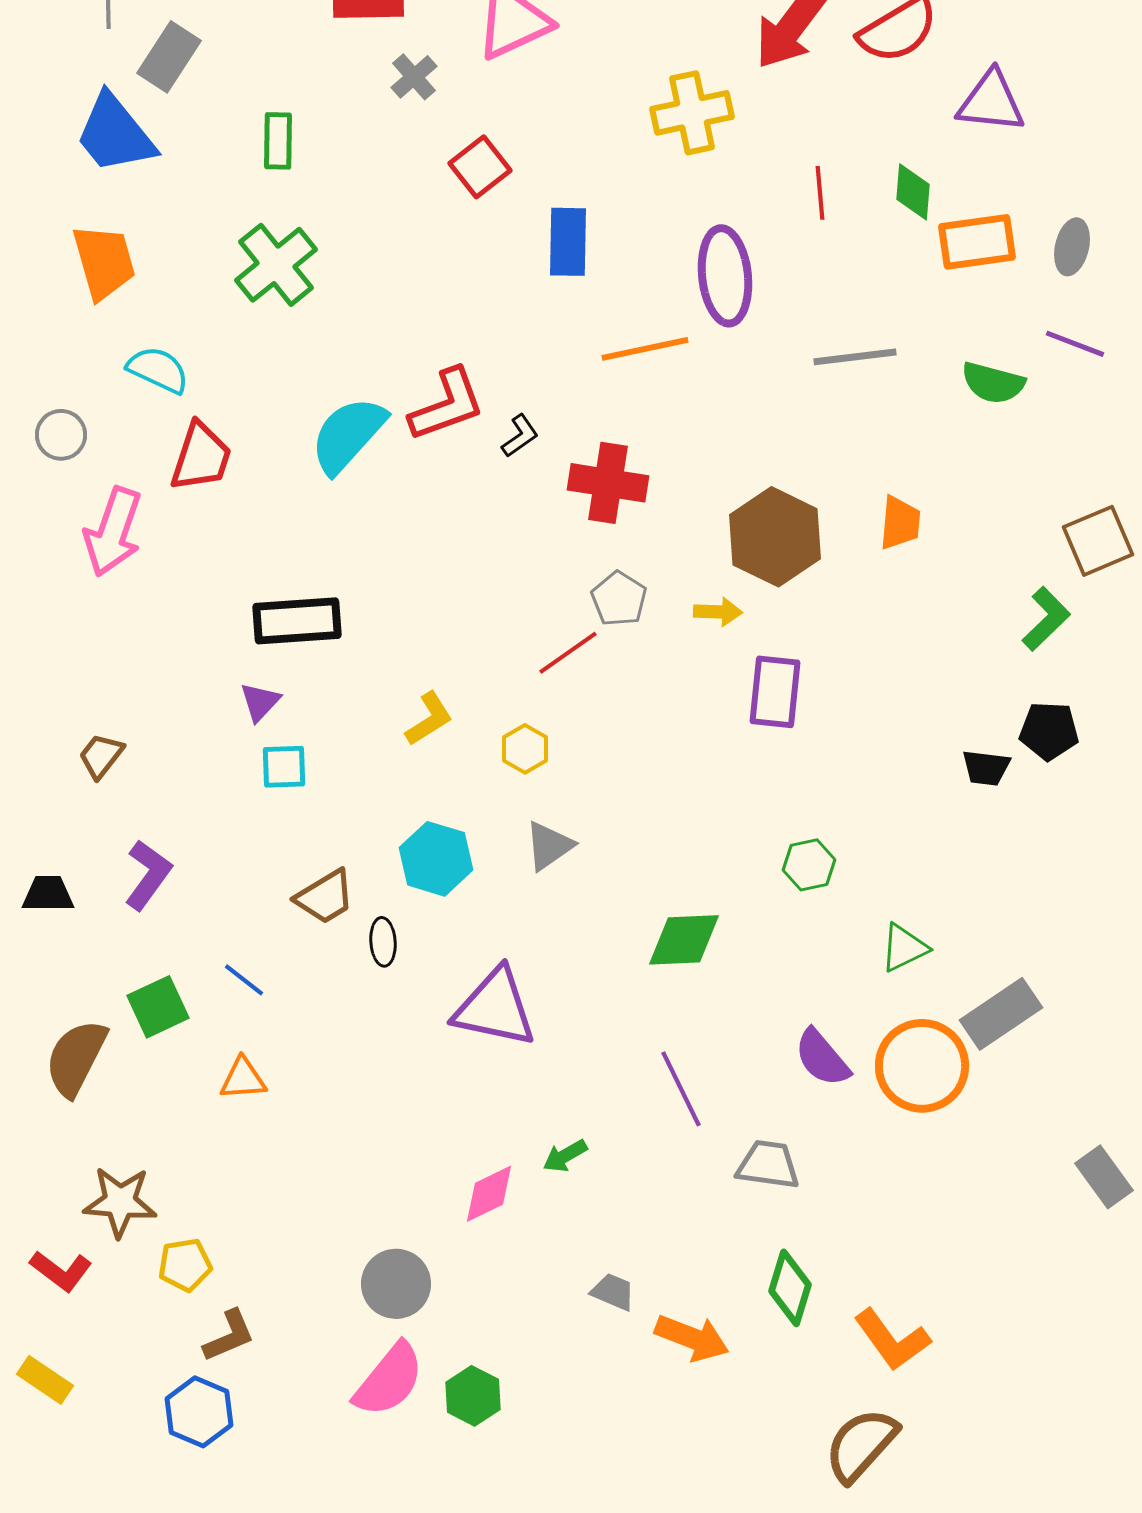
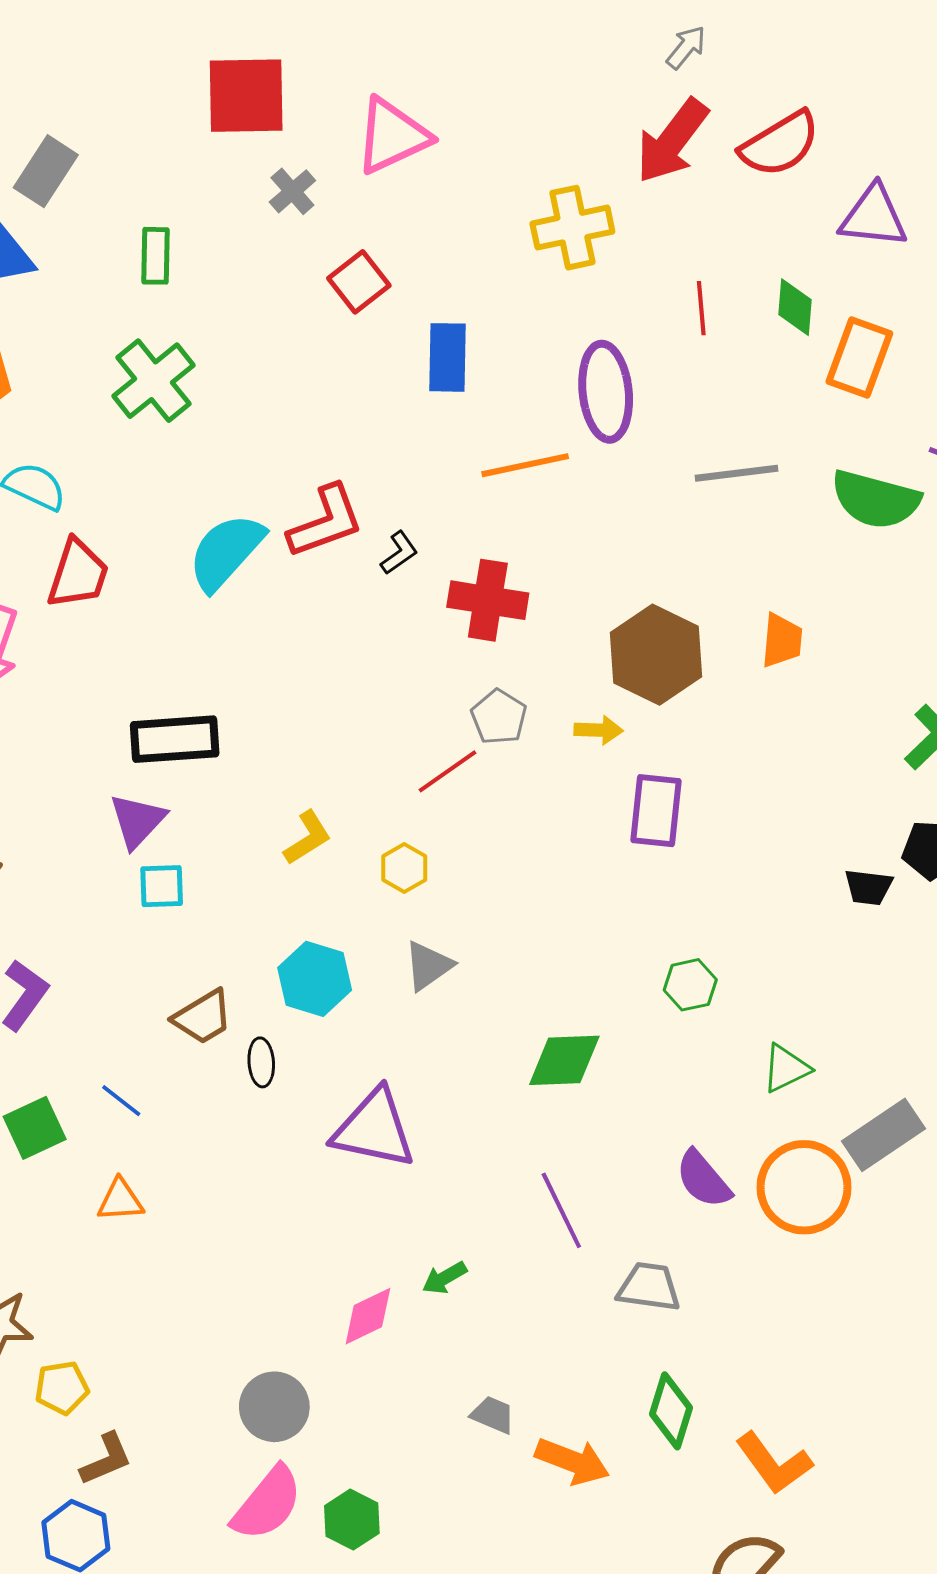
orange rectangle: (977, 242) -> (859, 357), turned -62
green semicircle: (993, 383) -> (875, 499), size x1.4
purple triangle: (260, 702) -> (137, 821), size x1.4

